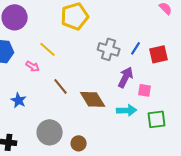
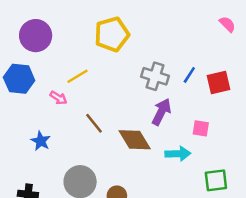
yellow line: (48, 49) -> (78, 76), turned -72
purple arrow: (126, 77) -> (161, 112), moved
green square: (157, 119) -> (216, 180), moved

